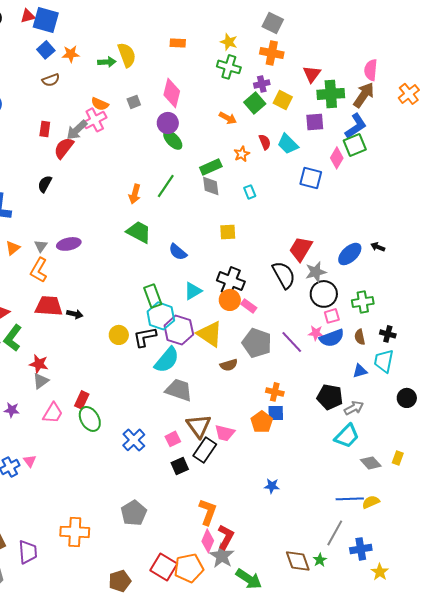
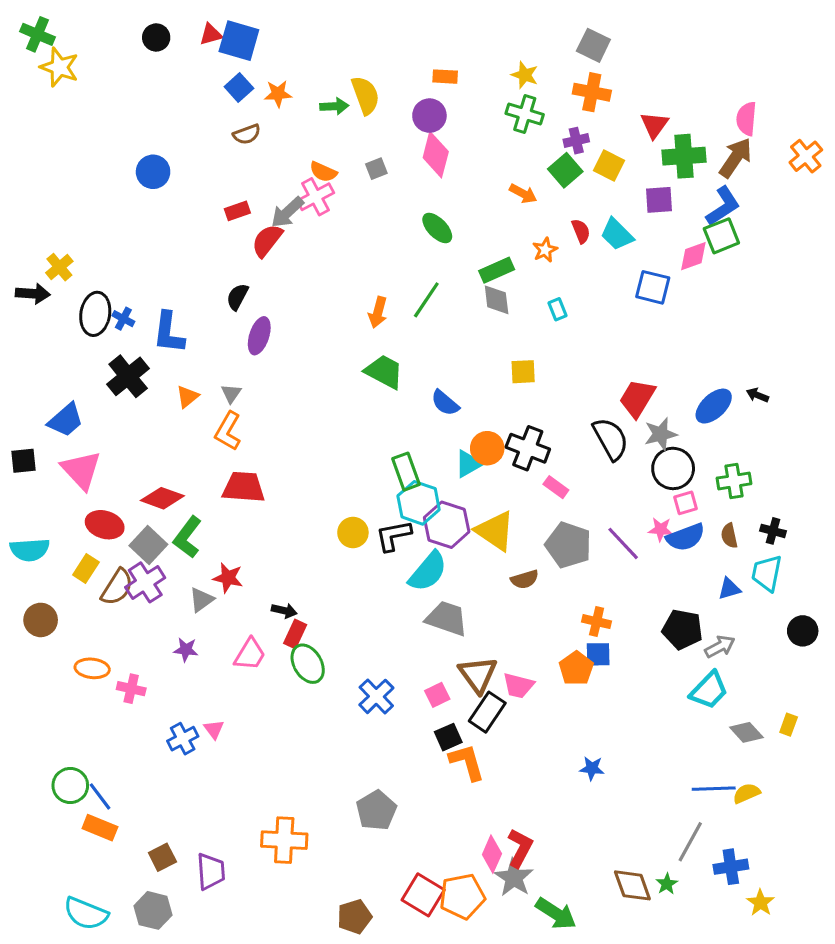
purple circle: (168, 123) -> (429, 116), moved
red rectangle: (45, 129) -> (237, 211), turned 63
pink diamond: (337, 158) -> (693, 256), turned 40
purple ellipse: (69, 244) -> (259, 336), moved, turned -60
orange circle: (230, 300) -> (487, 448), moved
black arrow: (75, 314) -> (284, 611), moved
gray triangle: (41, 381) -> (201, 600), moved
orange L-shape: (208, 512) -> (467, 762), moved, turned -36

